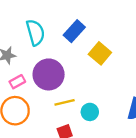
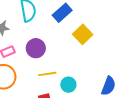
purple circle: (49, 74) -> (36, 48), size x0.7

